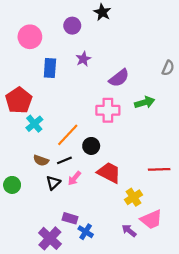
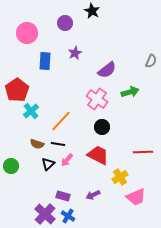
pink cross: (108, 110) -> (97, 99), turned 35
black circle: (91, 146) -> (102, 127), moved
black line: (64, 160) -> (58, 144), turned 32
purple arrow: (129, 231) -> (93, 195), moved, turned -64
blue cross: (86, 232) -> (68, 216), moved

